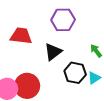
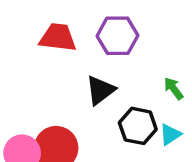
red trapezoid: (21, 36) -> (58, 37), moved

